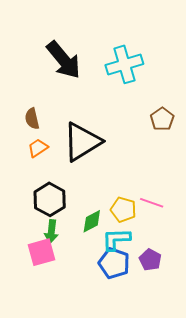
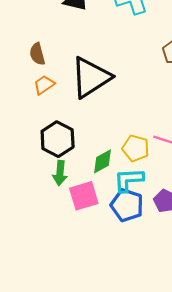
pink square: (41, 252) -> (84, 196), moved

